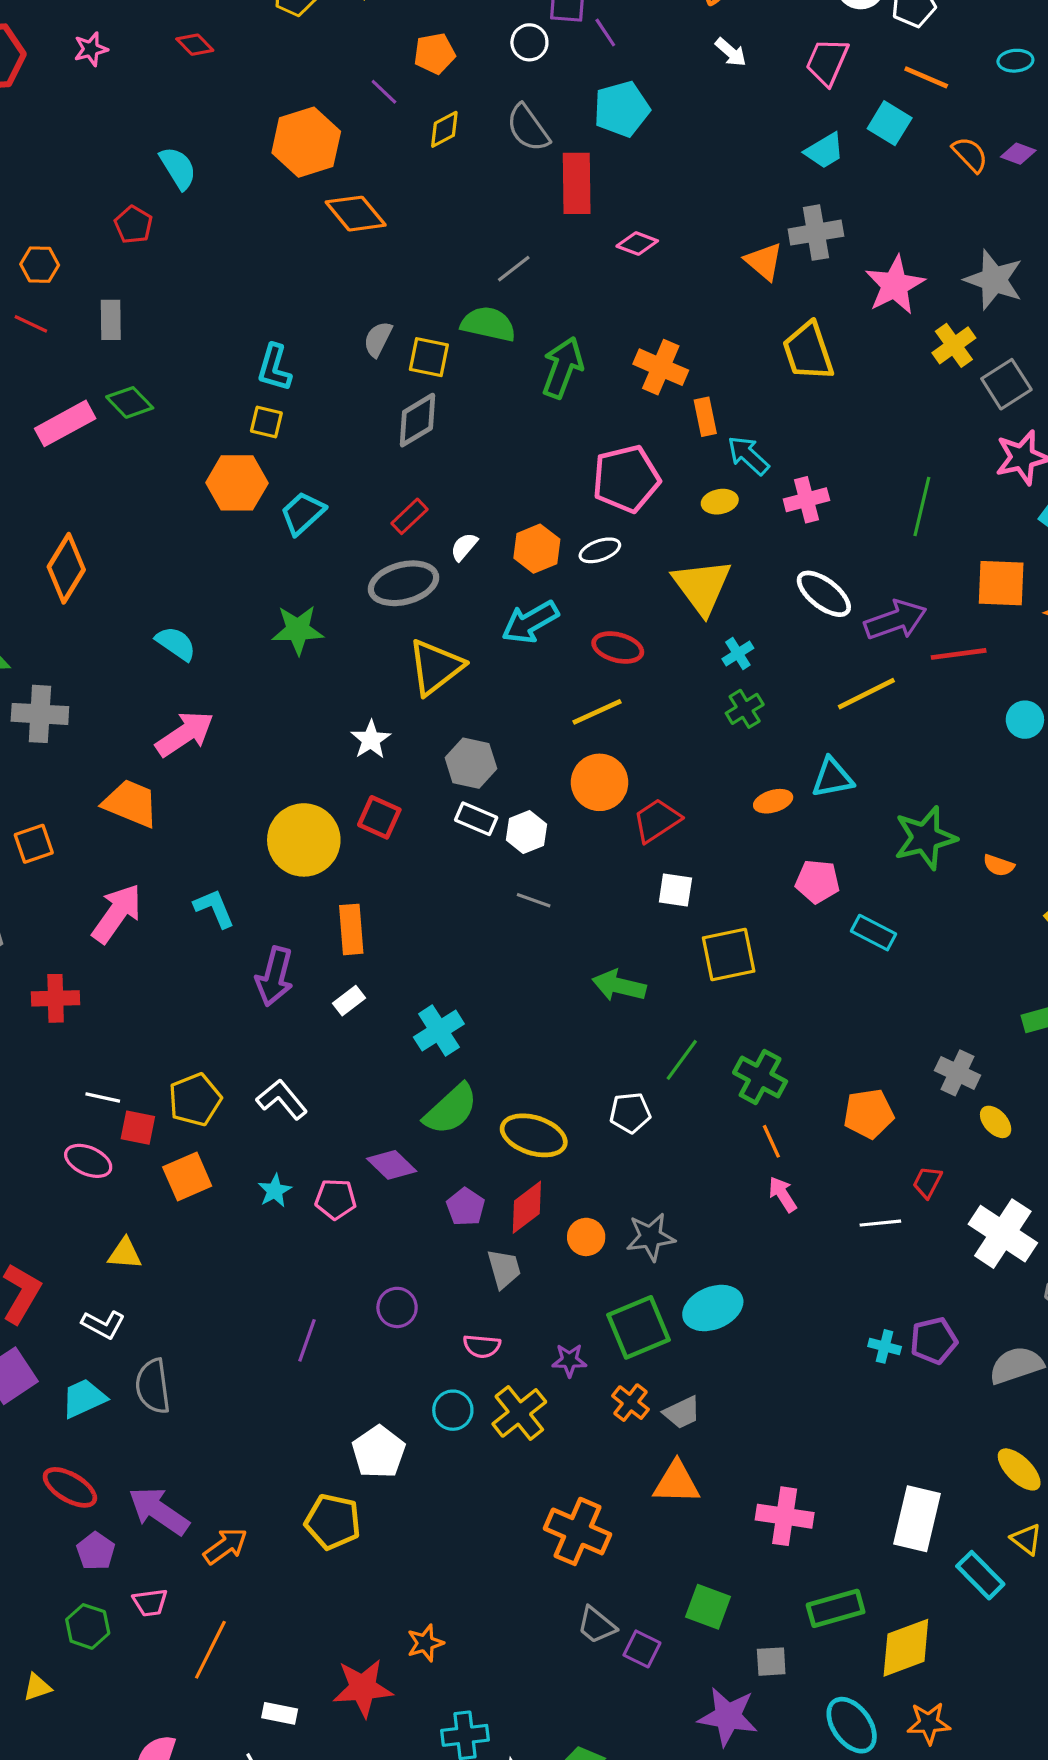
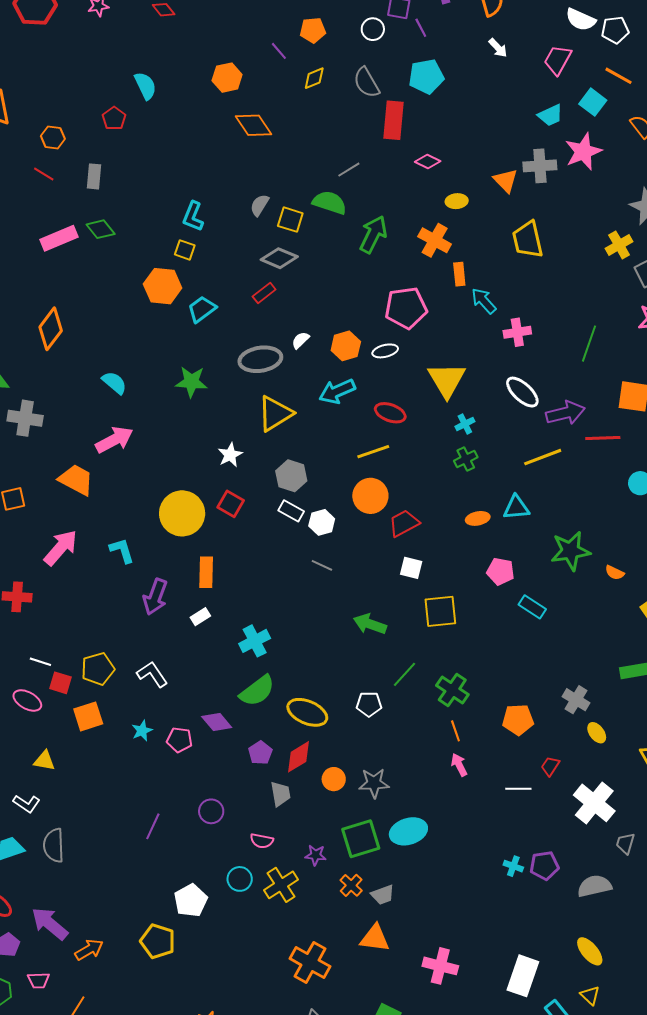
orange hexagon: (306, 142) -> (227, 78), size x0.7
pink star: (895, 285) -> (583, 152), moved
gray diamond: (417, 420) -> (279, 258), turned 48
yellow ellipse: (720, 502) -> (457, 201), moved
red rectangle: (409, 516) -> (264, 293), moved

